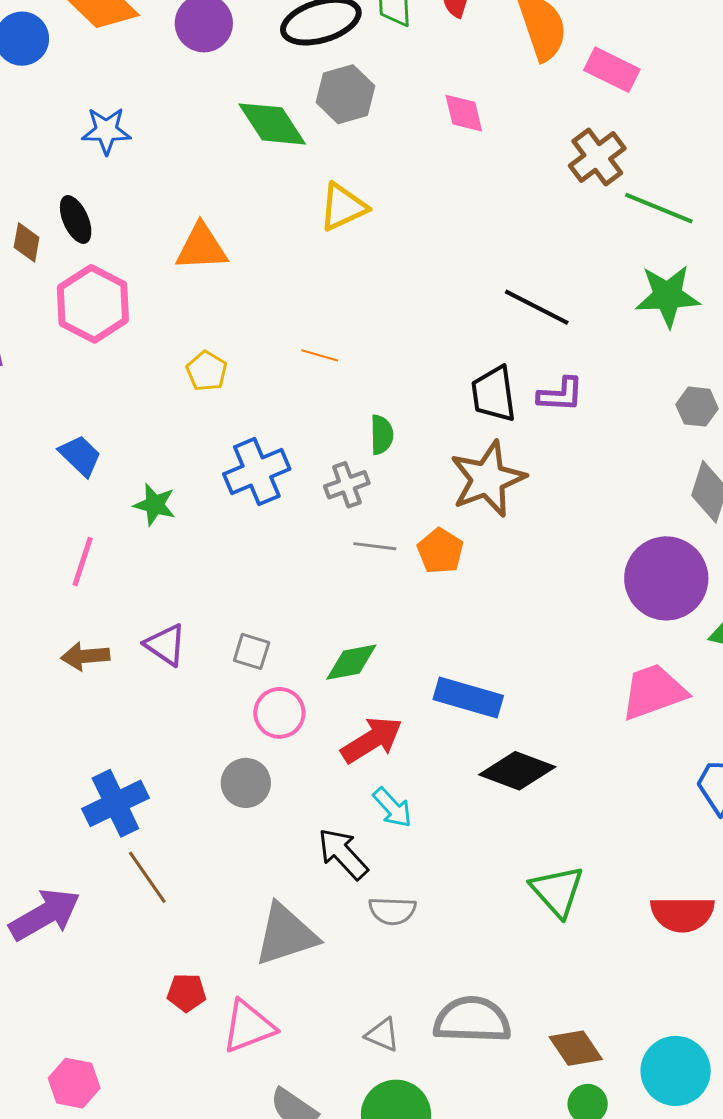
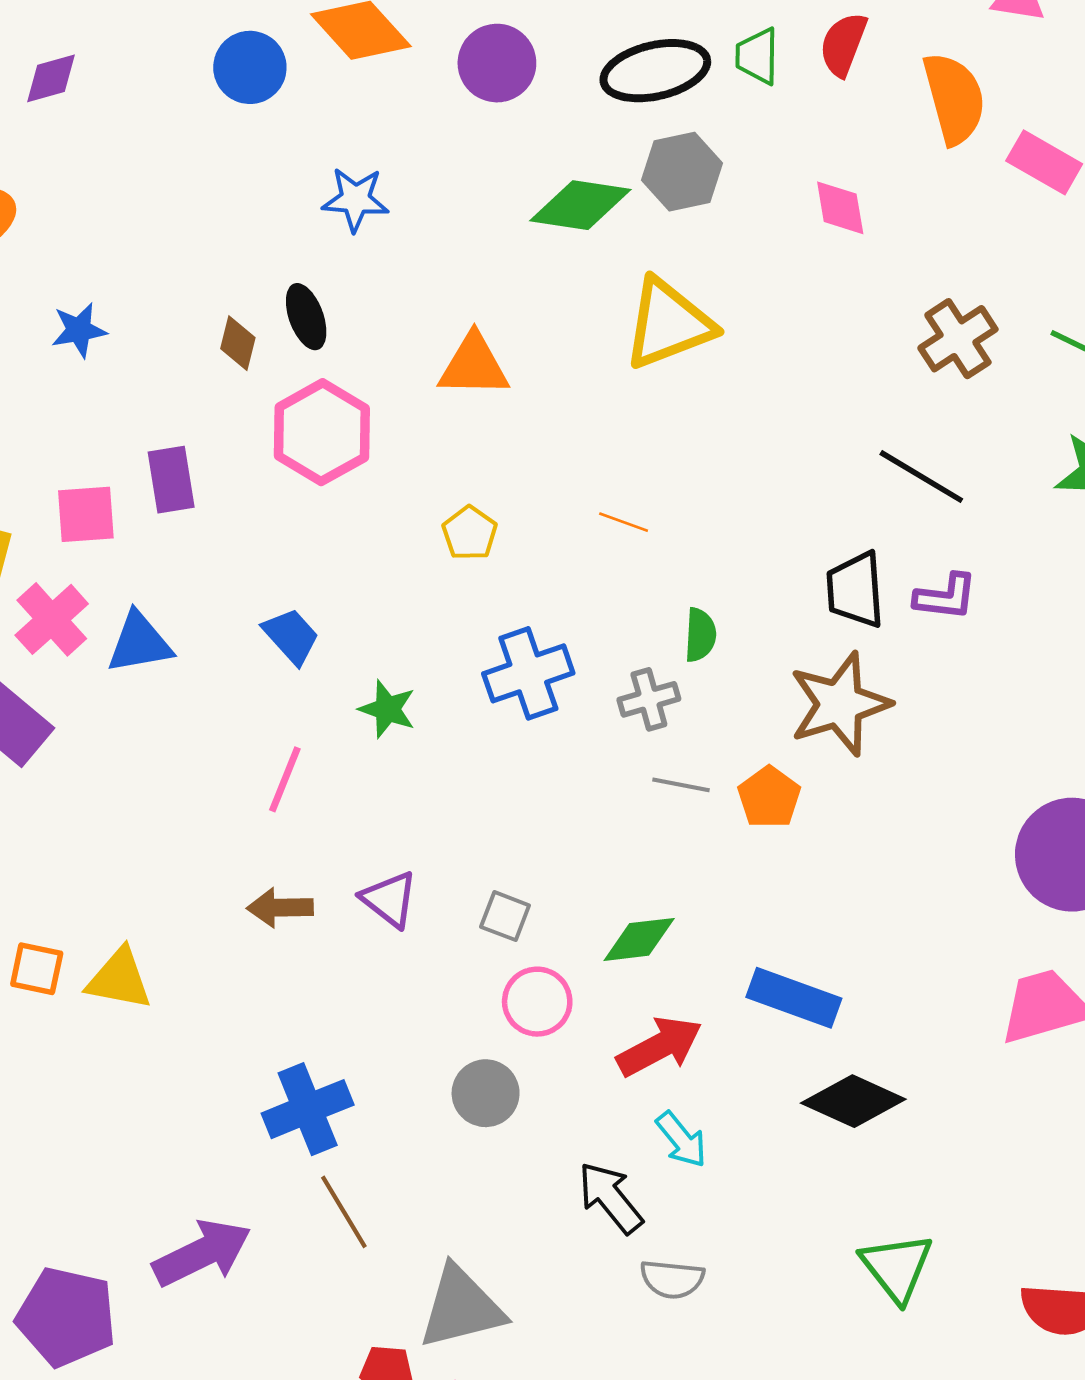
green diamond: (272, 124) -> (580, 205), turned -52
brown cross: (597, 157) -> (958, 339), moved
yellow triangle: (343, 207) -> (668, 324), size x1.4
gray triangle: (286, 935) -> (461, 1307), moved

